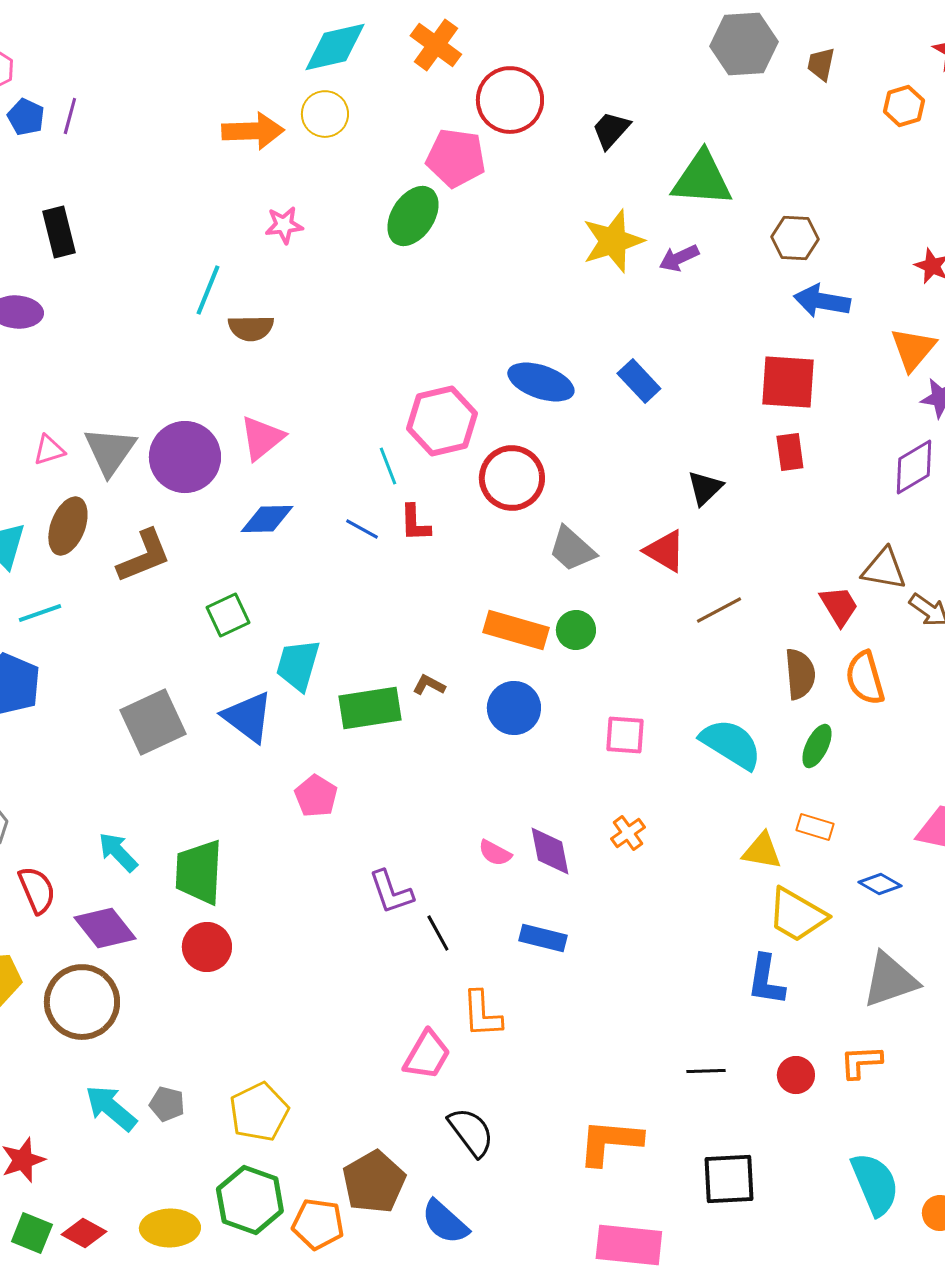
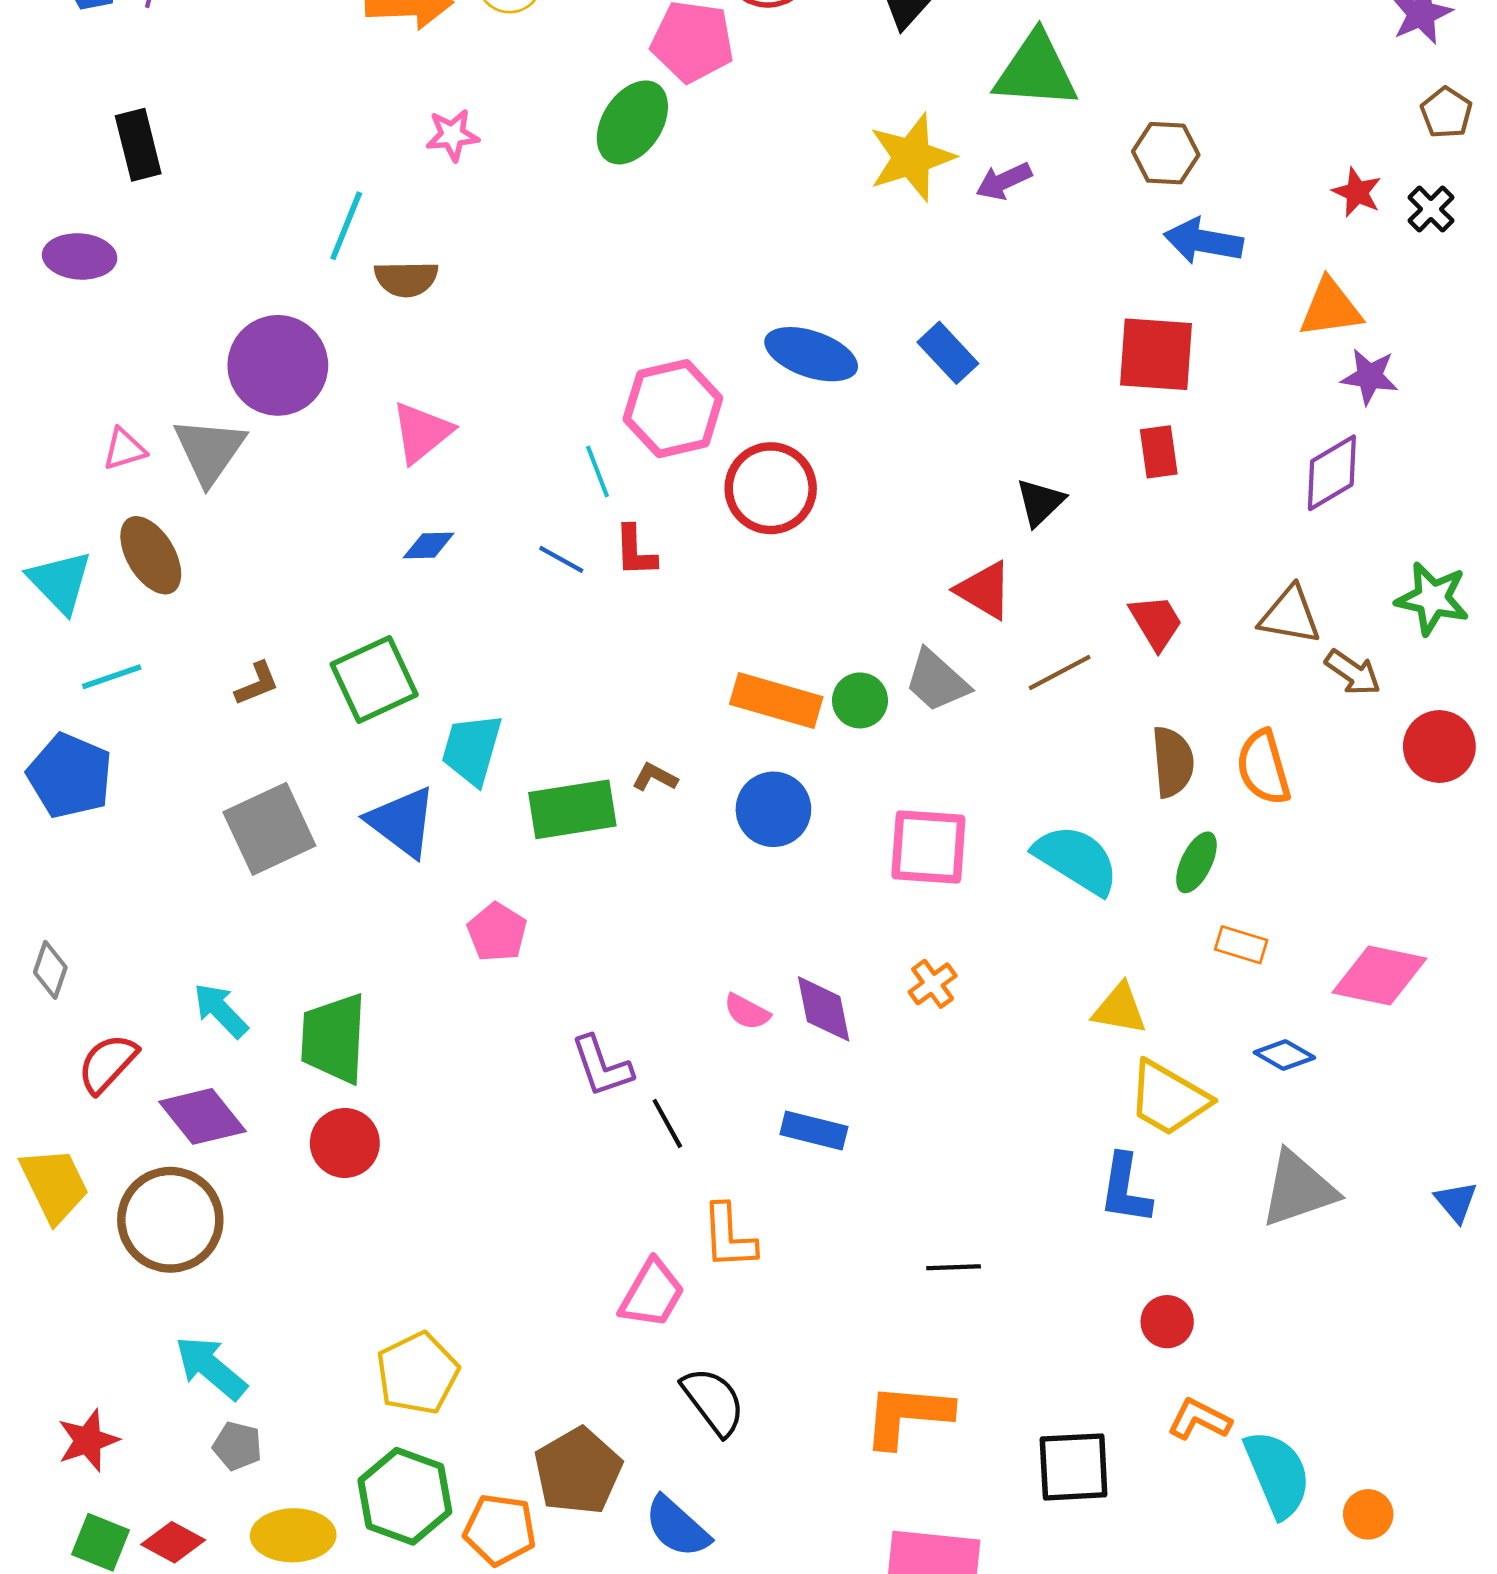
orange triangle: (913, 349) -> (1330, 308), turned 42
purple circle: (185, 457) -> (278, 365), moved
blue diamond: (267, 519) -> (429, 545), size x0.7
brown ellipse: (68, 526) -> (151, 555), turned -52
gray trapezoid: (572, 549) -> (937, 681), moved
brown L-shape: (144, 556) -> (257, 684), moved, size x0.6
red trapezoid: (839, 606) -> (1156, 622), moved
green square: (228, 615) -> (374, 679), size x1.4
pink square: (625, 735) -> (928, 847), size x1.4
orange rectangle: (815, 827) -> (1241, 945), moved
red semicircle: (37, 890) -> (107, 1063), turned -114
orange L-shape: (861, 1062) -> (1199, 1419), moved, turned 30
black line: (706, 1071) -> (954, 1267), moved
gray pentagon: (167, 1104) -> (237, 1446), moved

